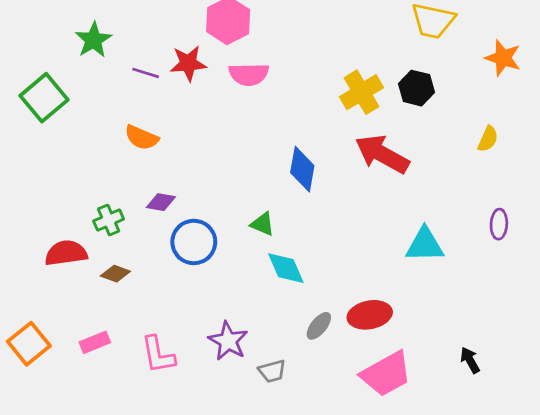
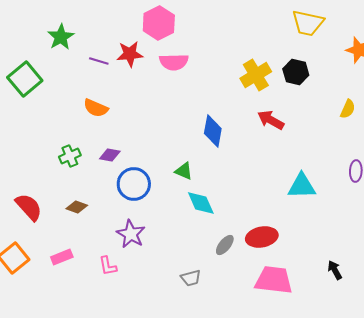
red arrow: (382, 154) -> (271, 120), size x0.7
green cross: (109, 220) -> (70, 156), moved
red semicircle: (66, 253) -> (29, 207), moved, turned 56
purple star: (228, 341) -> (131, 234), moved
pink L-shape: (158, 355) -> (108, 266), size x0.7
pink trapezoid: (386, 374) -> (274, 280), turned -144

